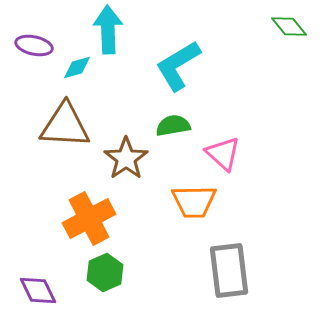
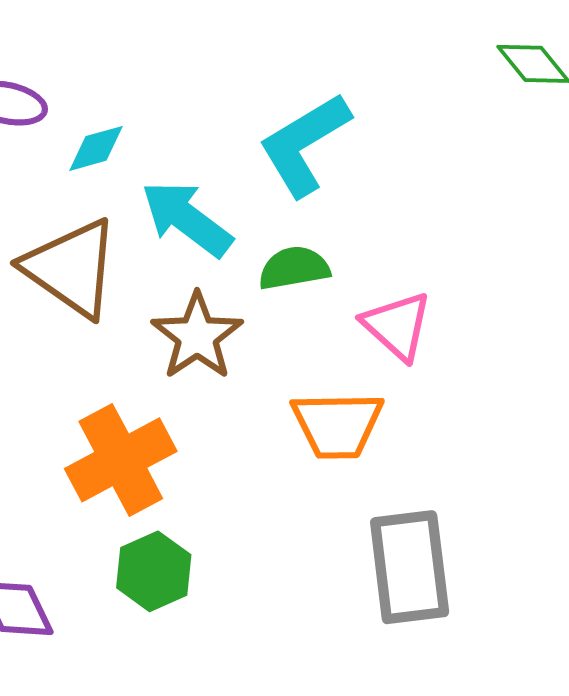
cyan arrow: (108, 30) -> (187, 219), moved, turned -51
brown triangle: (65, 126) -> (71, 268), turned 32

